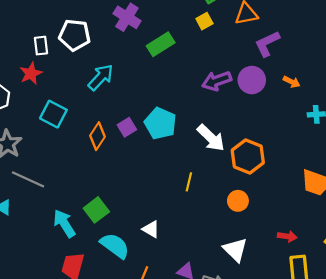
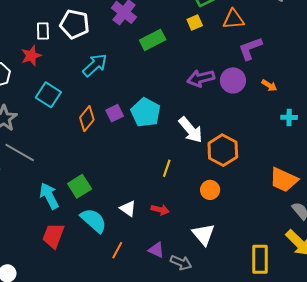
red arrow: (287, 236) -> (160, 210), moved

